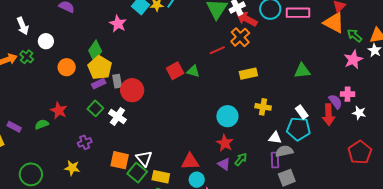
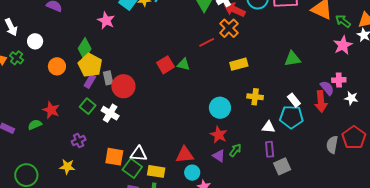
purple rectangle: (99, 84) -> (90, 81), turned -32
gray semicircle: (284, 151) -> (332, 145), moved, turned -66
white triangle: (144, 158) -> (139, 154), turned -42

